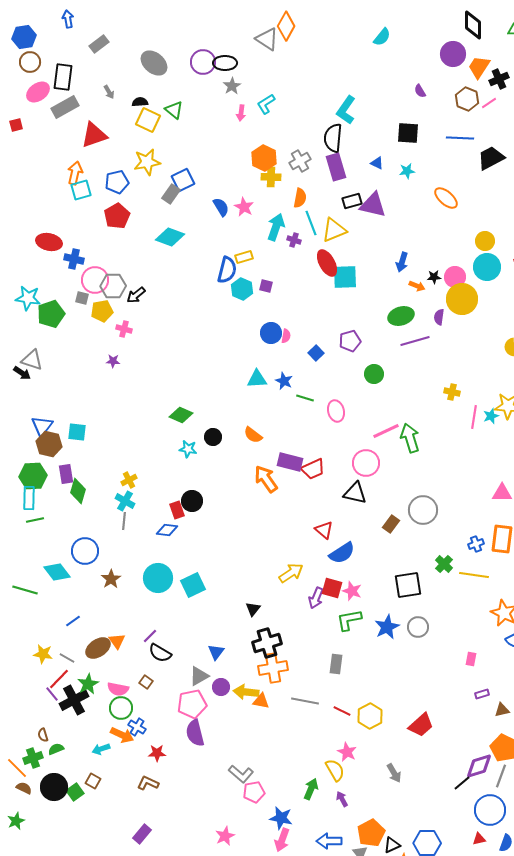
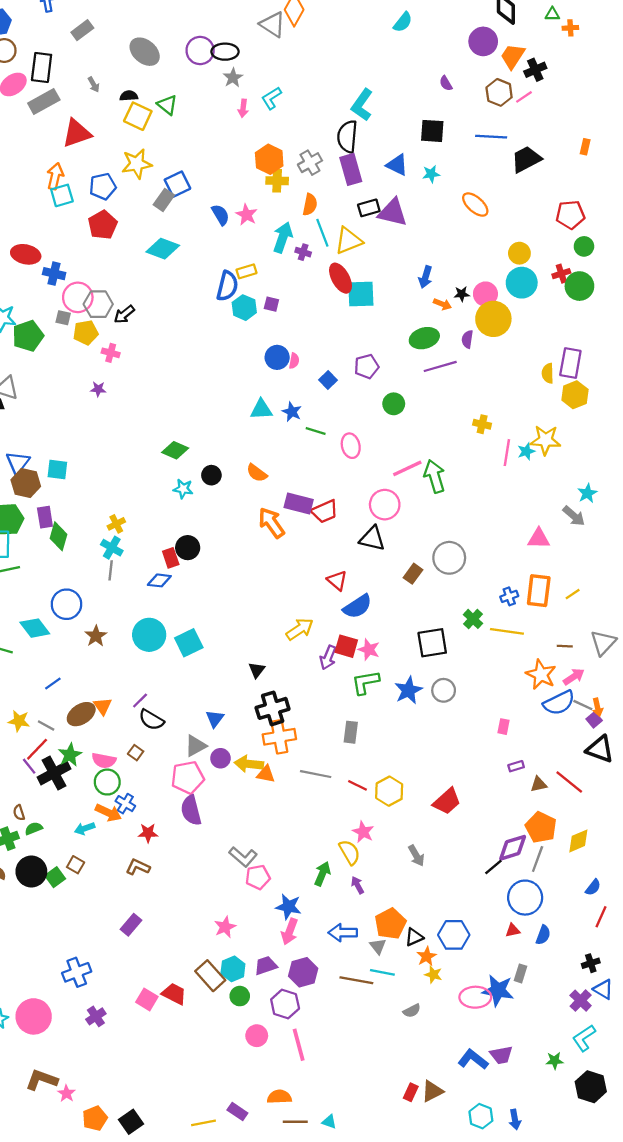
blue triangle: (377, 163) -> (397, 165), size x1.5

